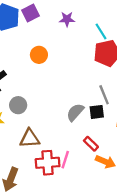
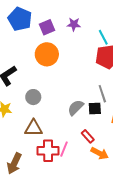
purple square: (31, 13) -> (47, 27), moved
orange circle: (39, 55) -> (47, 54), size x1.5
gray circle: (18, 105) -> (33, 97), moved

